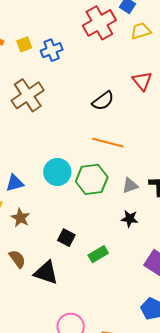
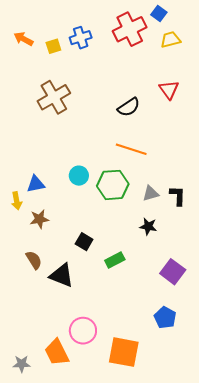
blue cross: (52, 50) -> (81, 38), moved
cyan circle: (57, 172) -> (79, 176), size x0.7
brown star: (20, 218) -> (39, 219), turned 30

